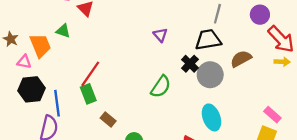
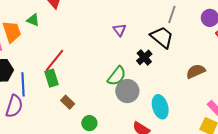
black trapezoid: (208, 40) -> (162, 37), turned 45
brown semicircle: (241, 59) -> (196, 71), moved
gray circle: (210, 75) -> (127, 91), moved

